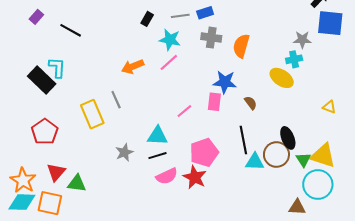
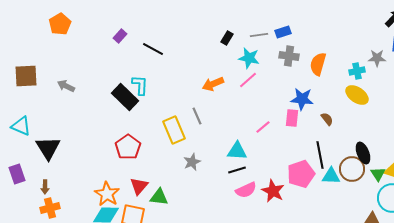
cyan cross: (294, 59) -> (357, 71), moved
gray star: (124, 152) -> (192, 162), moved
pink pentagon: (204, 152) -> (301, 174), moved

